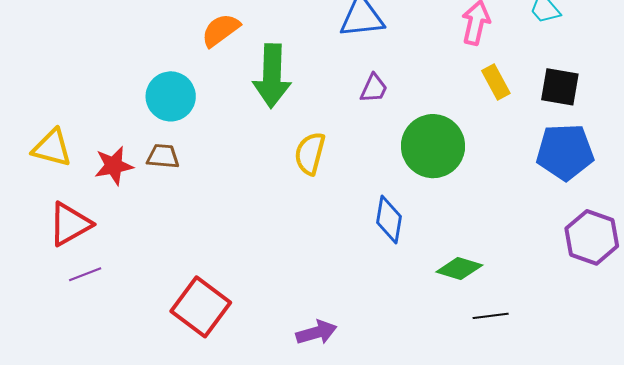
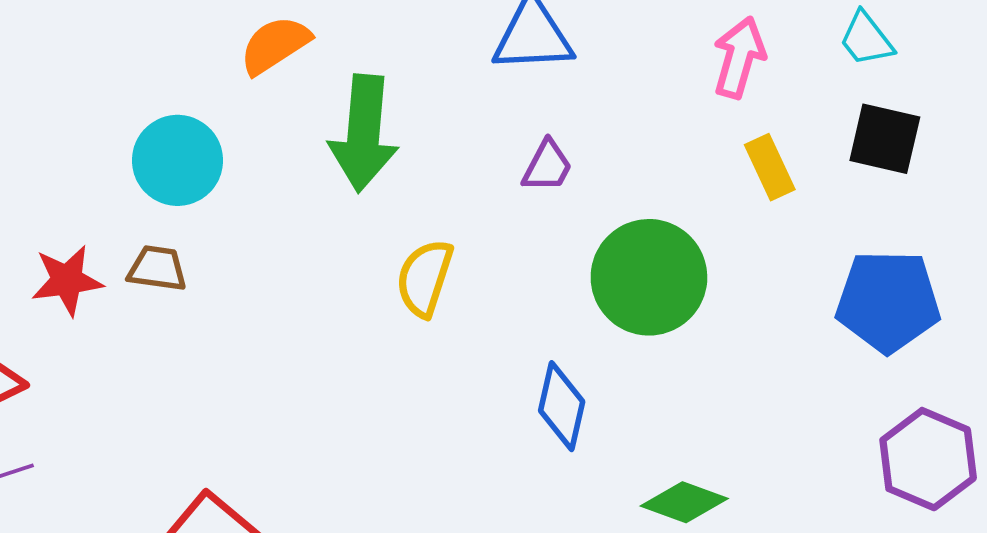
black square: (560, 87) -> (885, 139), moved

